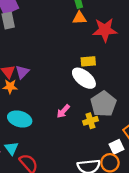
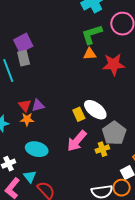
yellow rectangle: (88, 61) -> (79, 114), moved, turned 72
purple triangle: (22, 72) -> (38, 105), turned 32
pink arrow: (63, 111) -> (77, 141), size x1.6

